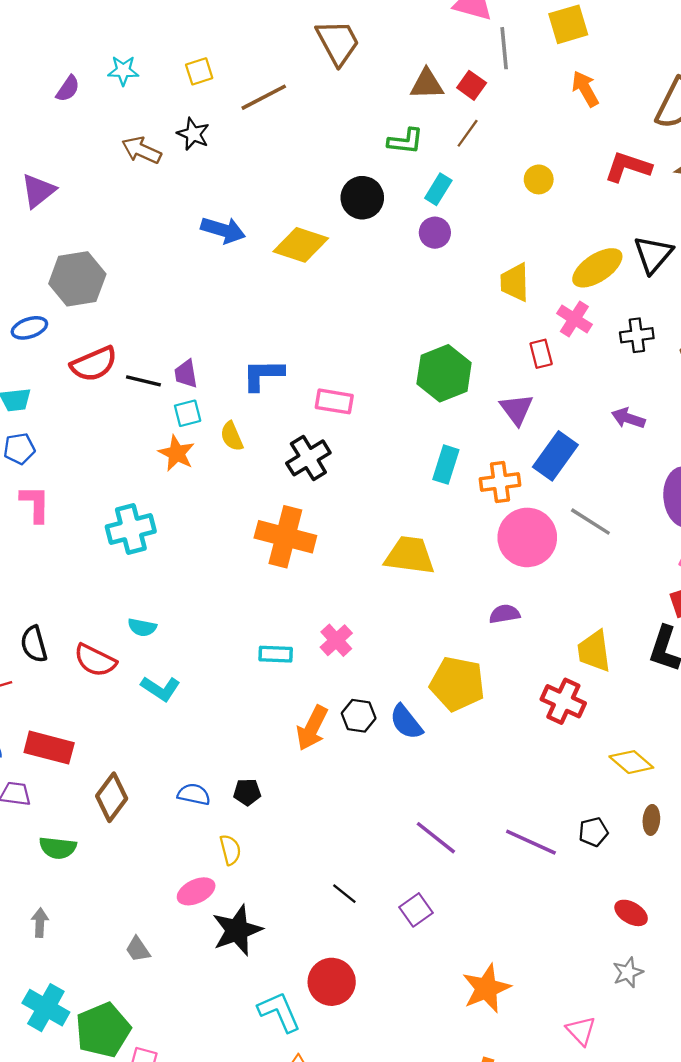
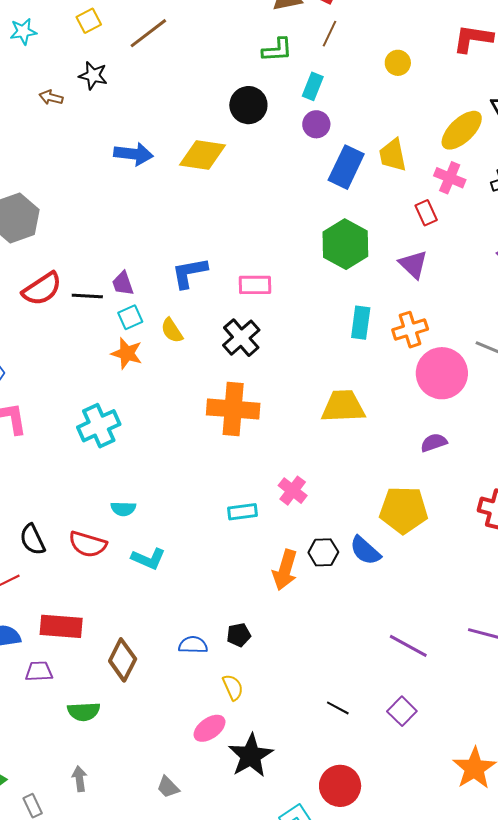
brown arrow: (142, 150) -> (51, 97), size x0.7
blue rectangle: (555, 456) -> (346, 167), moved

